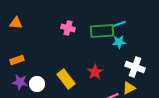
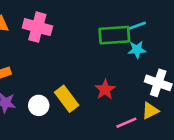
pink cross: (68, 28) -> (37, 27), moved, size x1.5
white circle: (37, 84) -> (39, 105), moved

